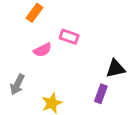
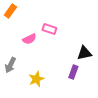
orange rectangle: (35, 13) -> (10, 11), moved

